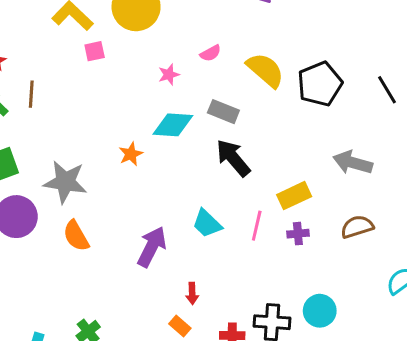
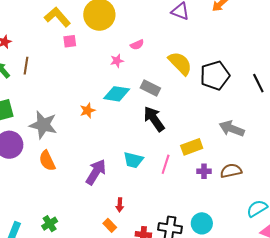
pink semicircle: (211, 53) -> (137, 45), moved
cyan trapezoid: (207, 223) -> (133, 160), turned -35
purple cross: (298, 234) -> (204, 171), moved

